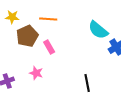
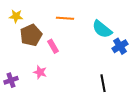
orange line: (48, 19) -> (65, 18), moved
black line: (87, 83) -> (103, 83), moved

